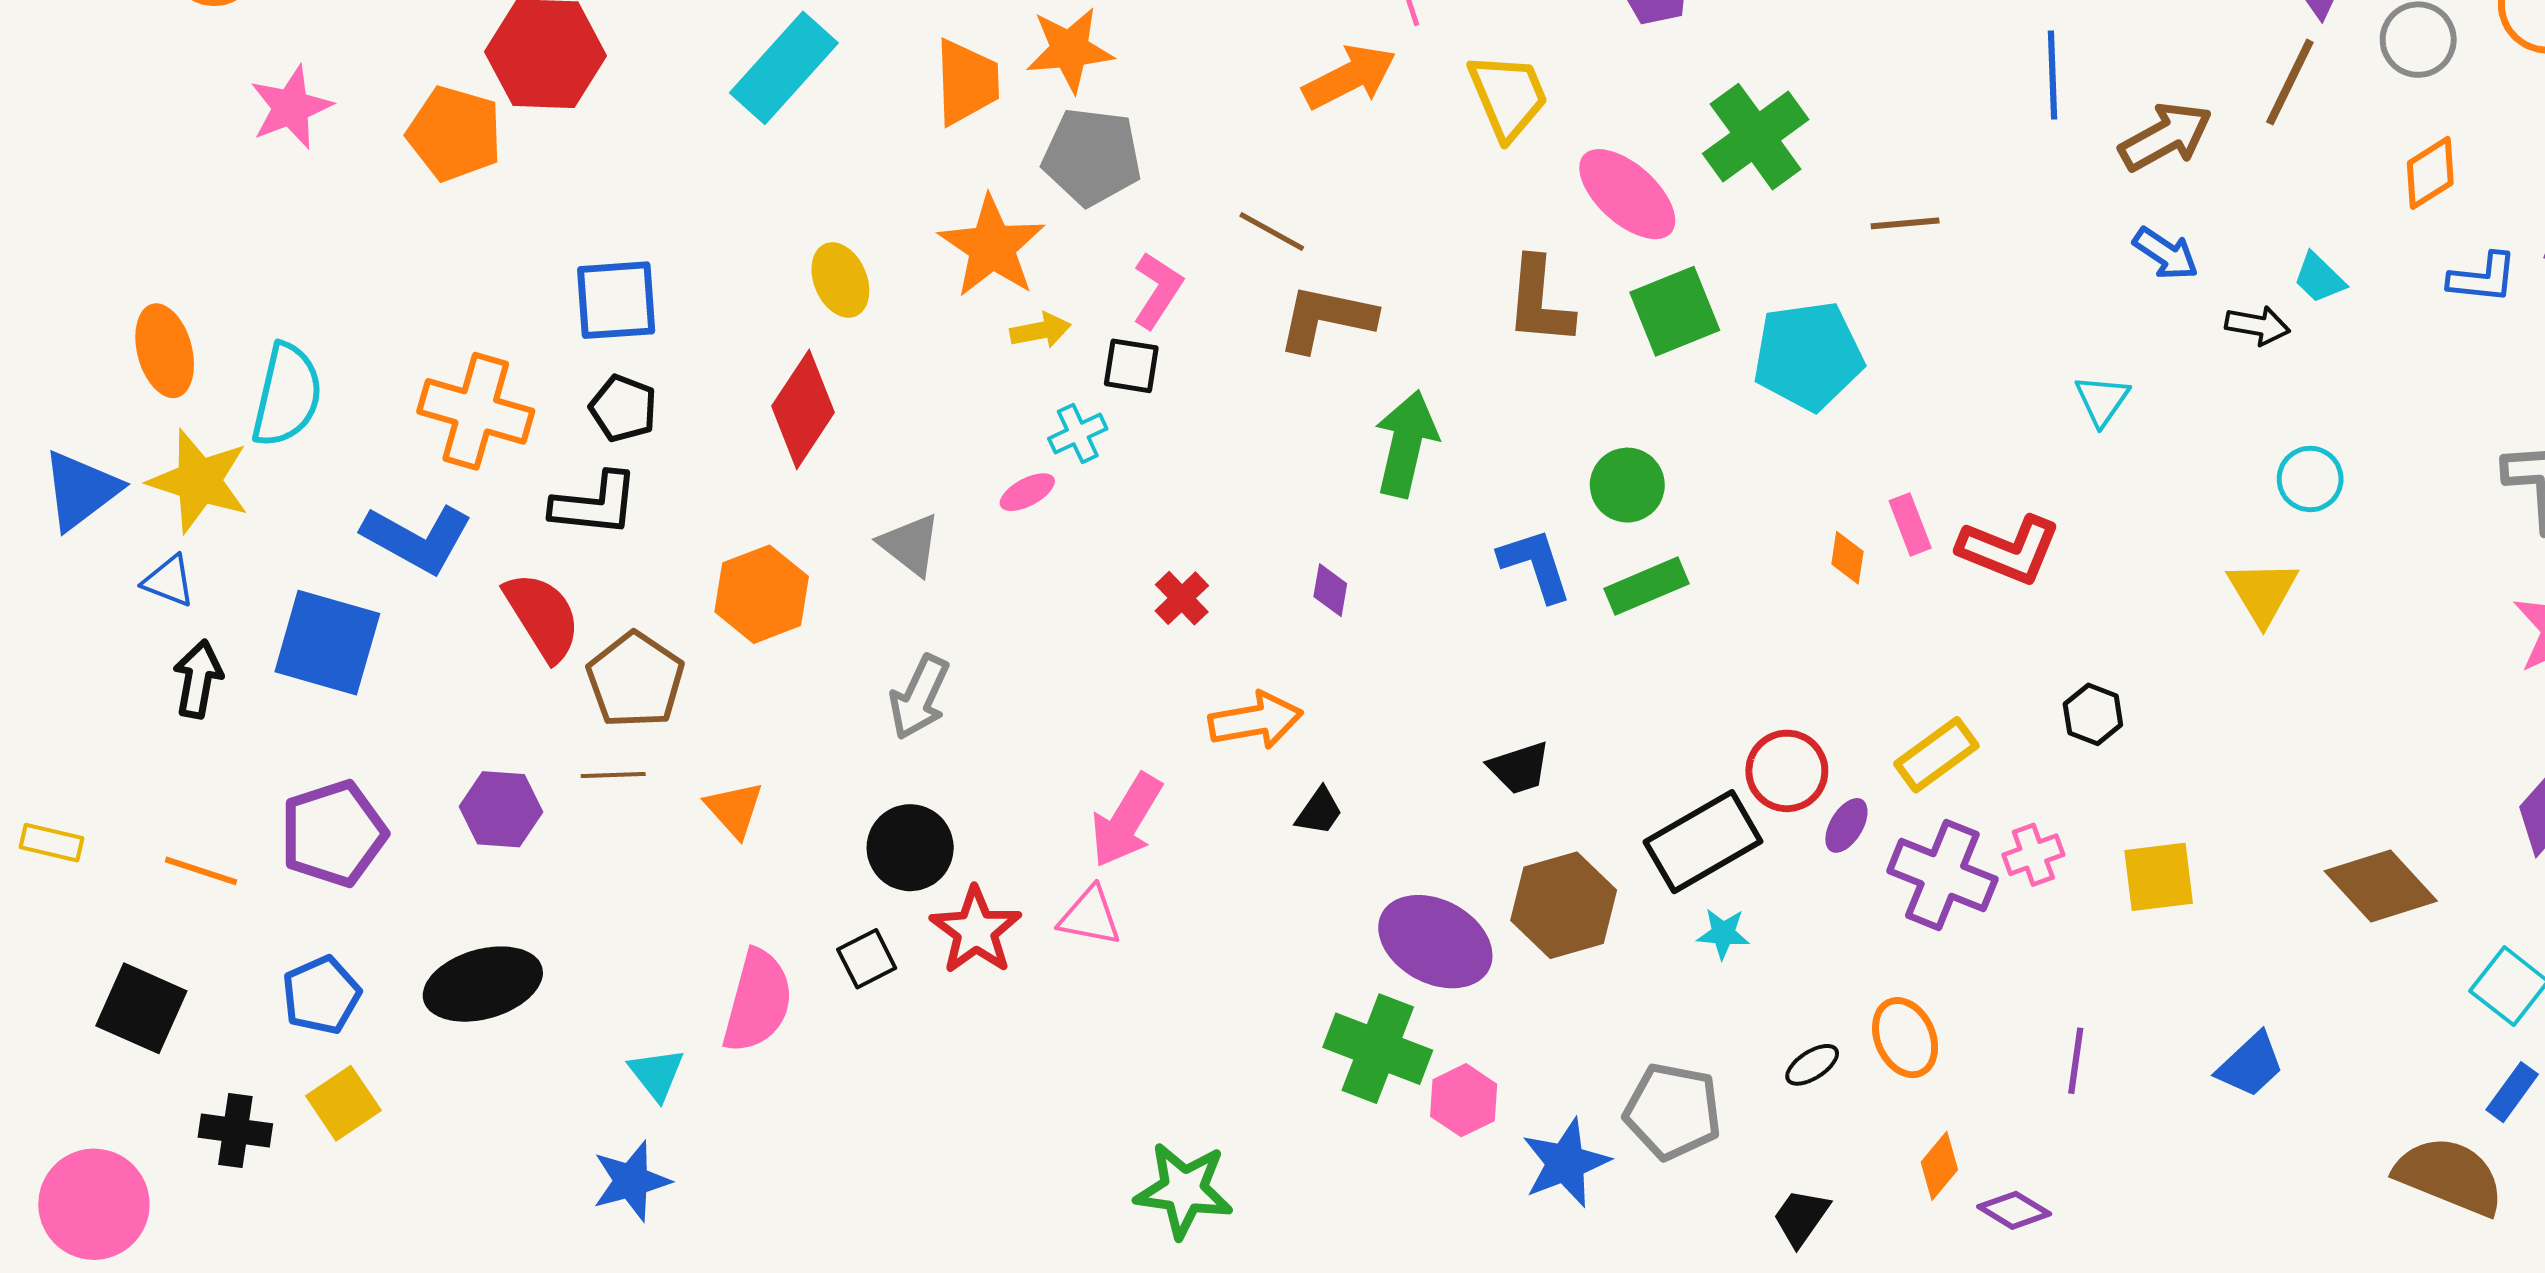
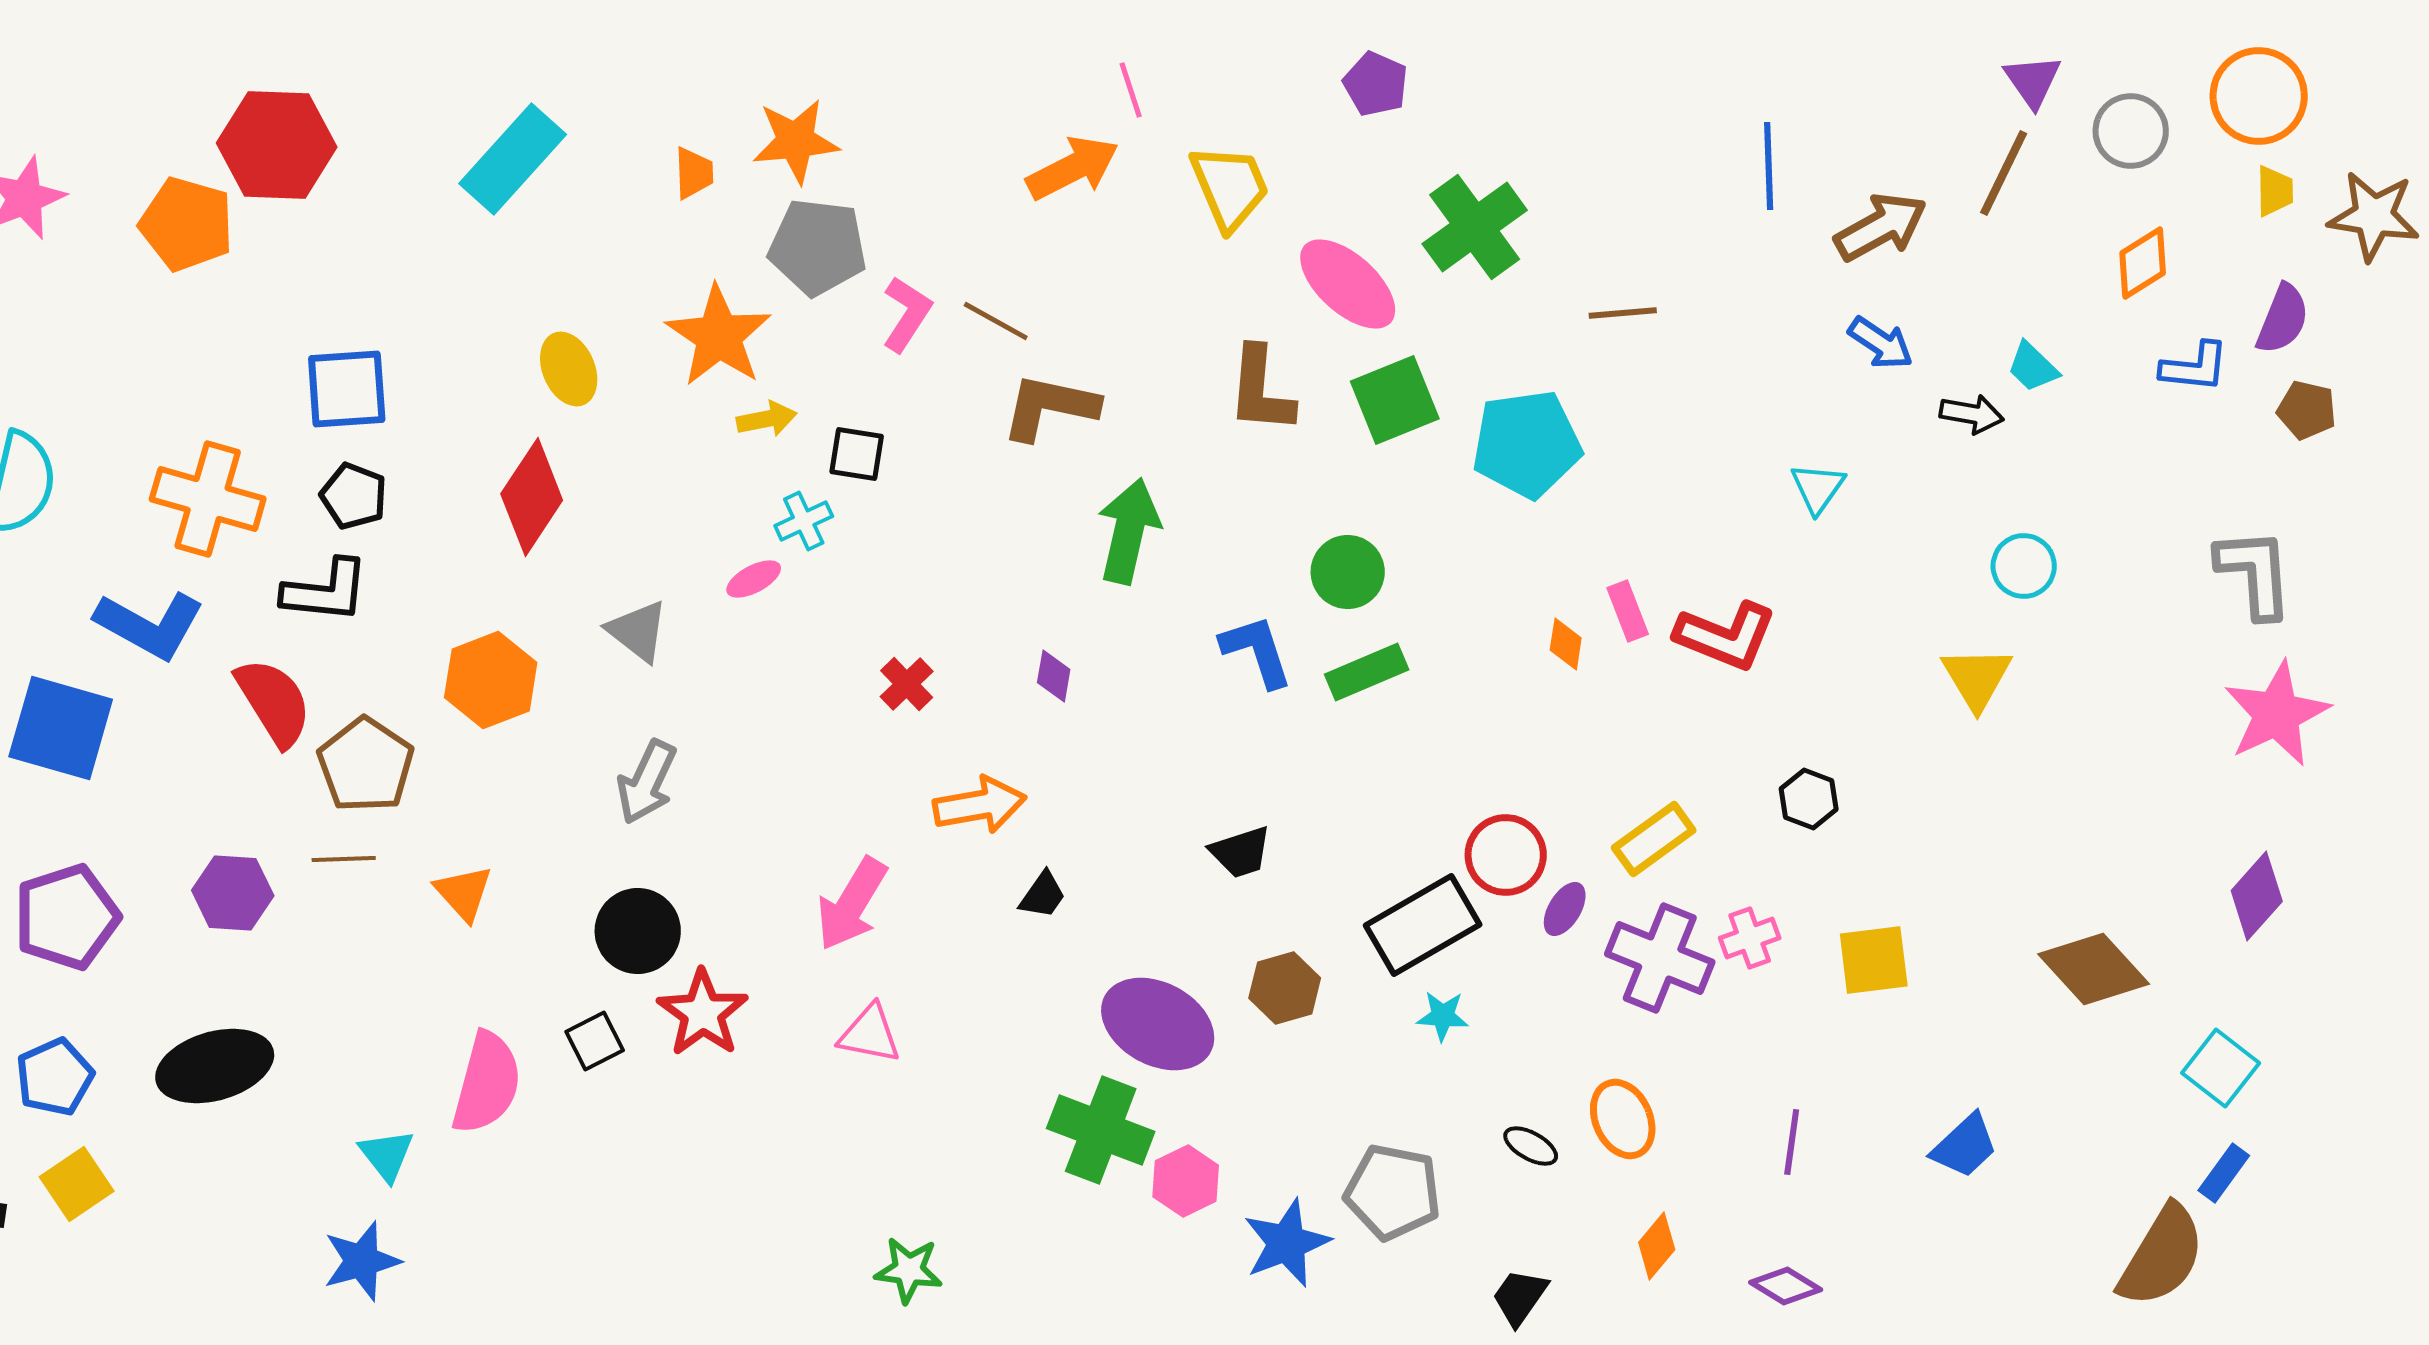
orange trapezoid: (967, 82) -> (694, 173), size x0.6
pink L-shape: (1158, 290) -> (907, 314), moved
brown hexagon: (1564, 905) -> (1285, 988), size x0.7
pink triangle: (1090, 916) -> (870, 1034), moved
black ellipse: (1812, 1065) -> (1531, 1146), turned 62
brown semicircle: (2449, 1176) -> (2162, 1256), turned 99
green star: (1184, 1190) -> (909, 1270), size x0.7
purple diamond: (2014, 1210) -> (1786, 1286), moved

